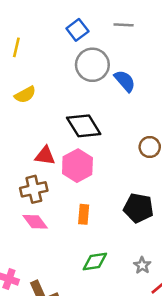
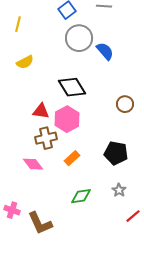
brown cross: (34, 189) -> (46, 138), moved
orange rectangle: (84, 214) -> (72, 158), turned 42
gray star: (142, 265) -> (119, 190), moved

